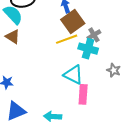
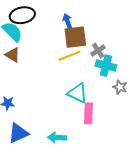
brown square: (73, 22) -> (75, 37), turned 30
cyan cross: (88, 49) -> (106, 66), moved

